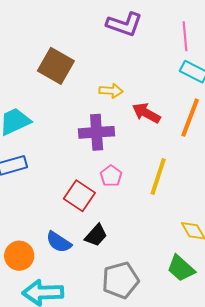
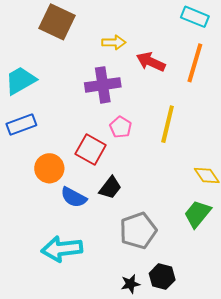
orange circle: (19, 256) -> (49, 168), moved
green trapezoid: (181, 268) -> (197, 214), turned 92

